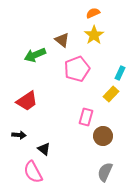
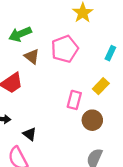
brown triangle: (62, 40) -> (32, 56), moved
yellow rectangle: (111, 94) -> (101, 86), moved

